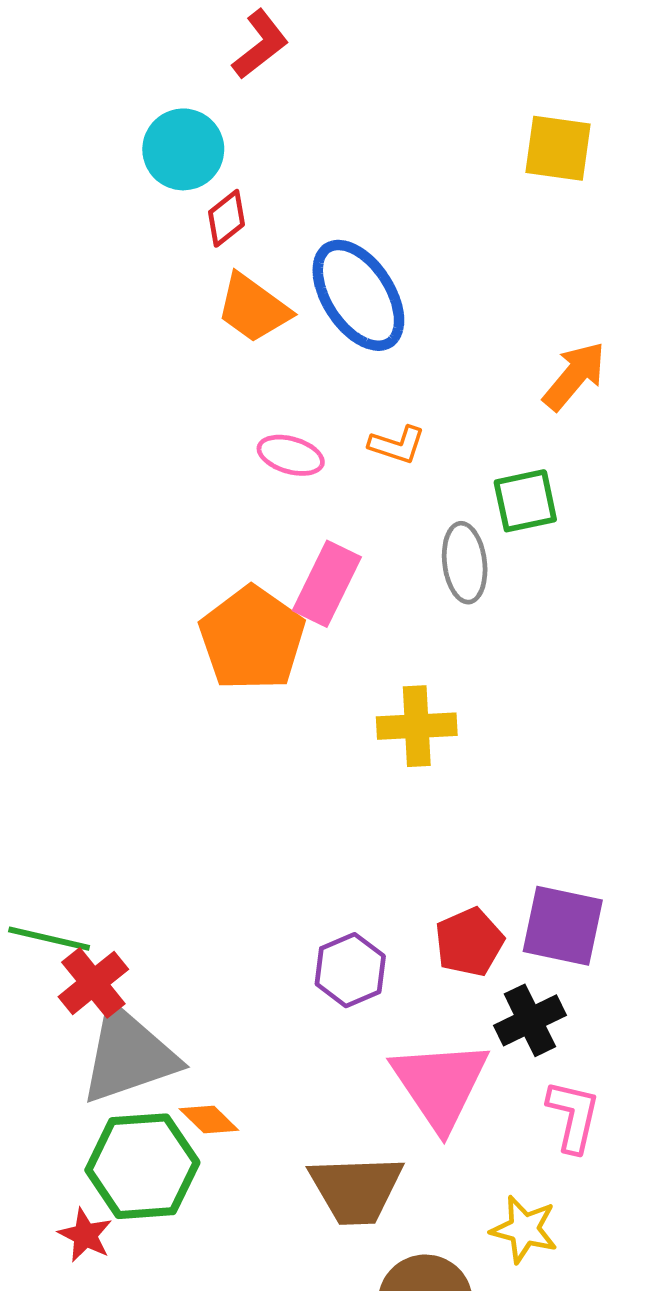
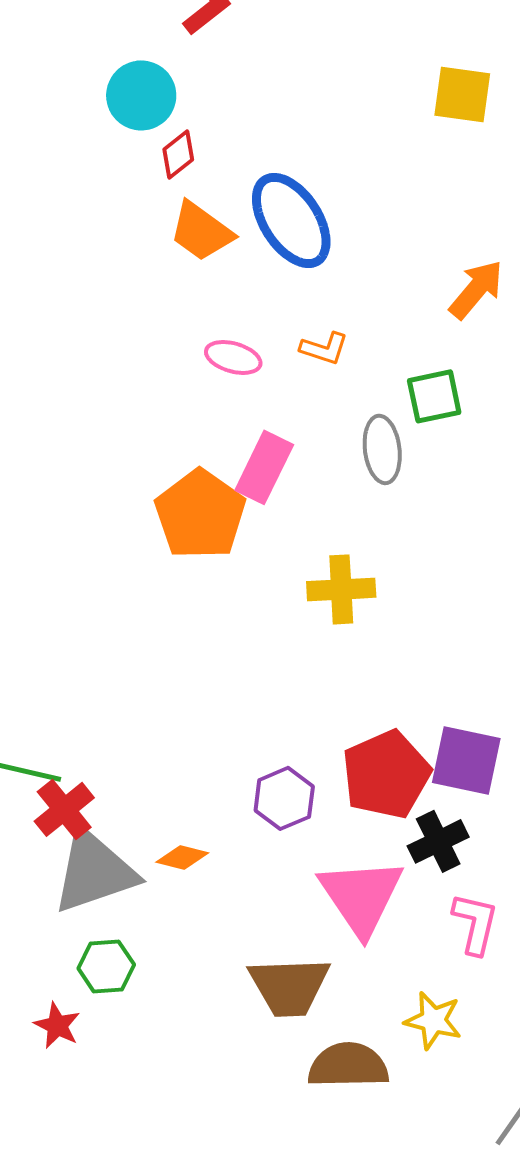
red pentagon: (469, 942) -> (386, 774), size x1.5
orange diamond: (209, 1120) -> (182, 857), moved, turned -30
green hexagon: (142, 1166) -> (106, 966), size x0.6

